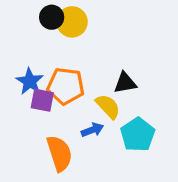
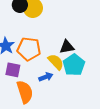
purple square: (42, 100) -> (13, 70), moved
cyan pentagon: (138, 135) -> (74, 65), moved

